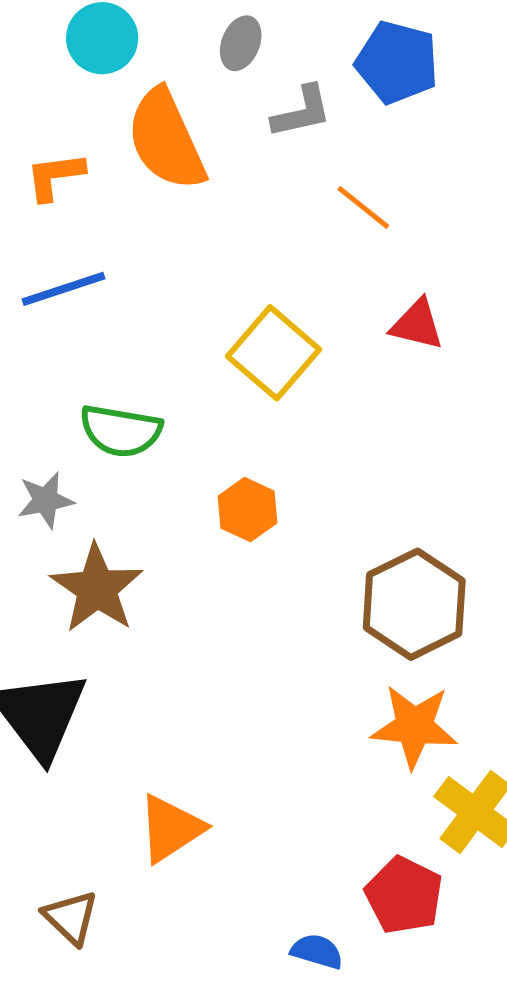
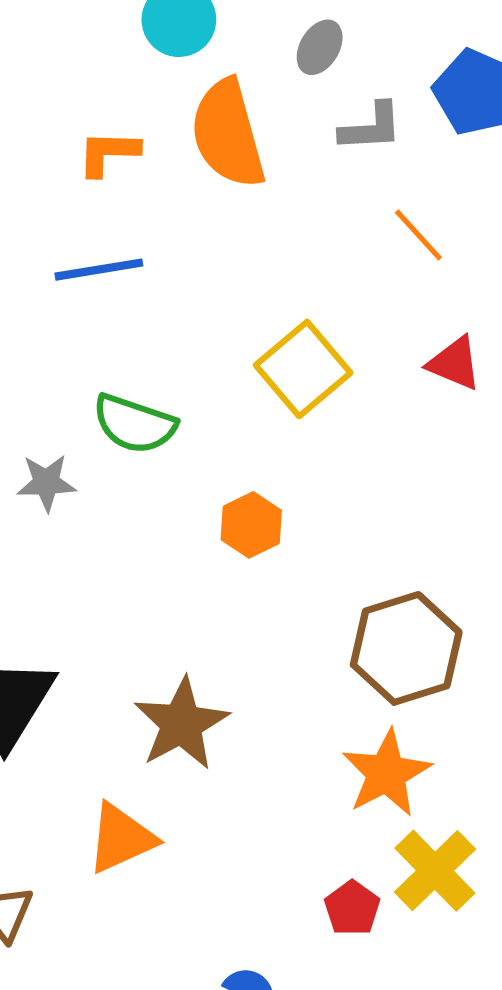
brown star: (97, 588) -> (181, 724), moved
orange star: (414, 726) -> (386, 773), turned 30
red pentagon: (404, 895) -> (352, 908), moved, size x0.7

